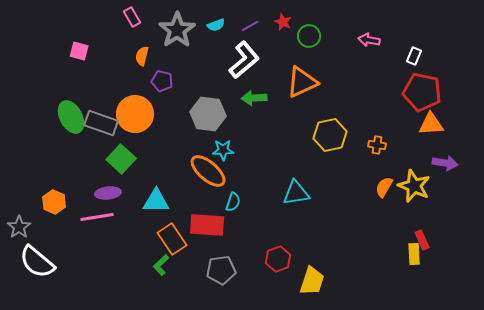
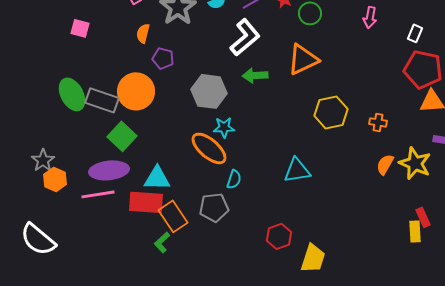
pink arrow: (369, 40) -> (370, 17), turned -90
purple ellipse: (108, 193) -> (109, 170), size x1.5
red rectangle: (207, 225) -> (146, 202), moved
gray star: (19, 227) -> (43, 160), moved
gray pentagon: (221, 270) -> (214, 207), moved

